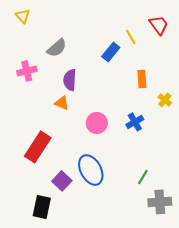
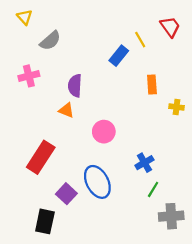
gray semicircle: (57, 48) -> (50, 41), moved
yellow cross: (165, 100) -> (177, 107), turned -32
blue cross: (135, 122) -> (144, 163), moved

